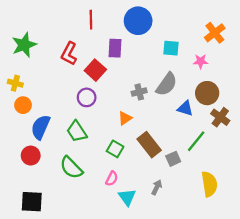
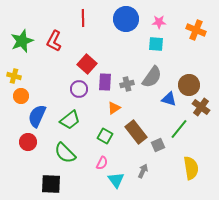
orange cross: (215, 33) -> (196, 30), turned -30
purple rectangle: (115, 48) -> (105, 82), moved
red L-shape: (69, 54) -> (54, 41), moved
pink star: (201, 61) -> (159, 22), moved
green trapezoid: (77, 131) -> (70, 120), turned -95
black square: (32, 202) -> (51, 184), moved

